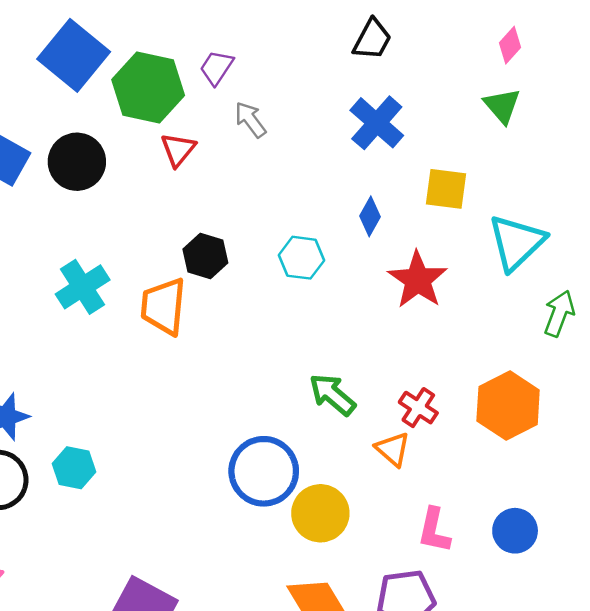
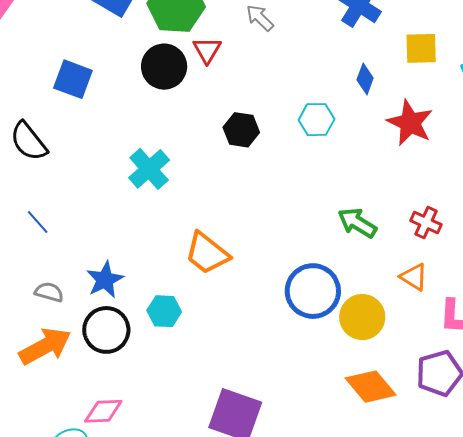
black circle: (77, 162) -> (164, 67), moved
orange trapezoid: (163, 306) -> (207, 253), moved, turned -48
orange triangle: (393, 449) -> (414, 277), moved

